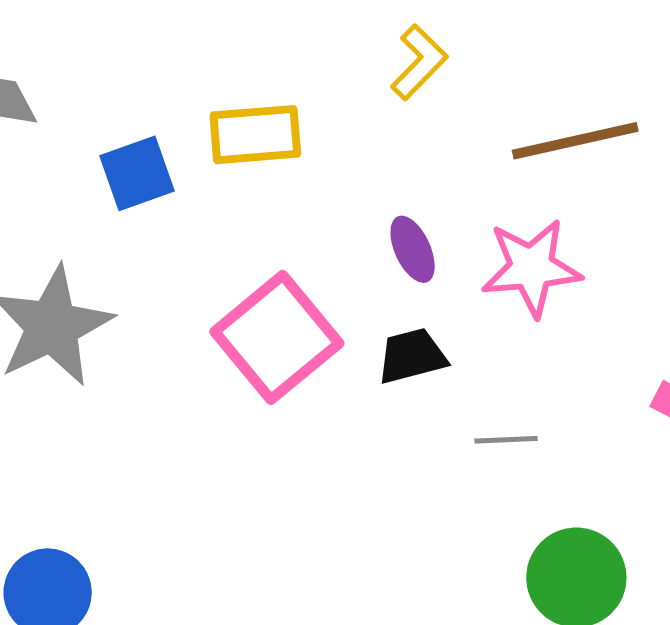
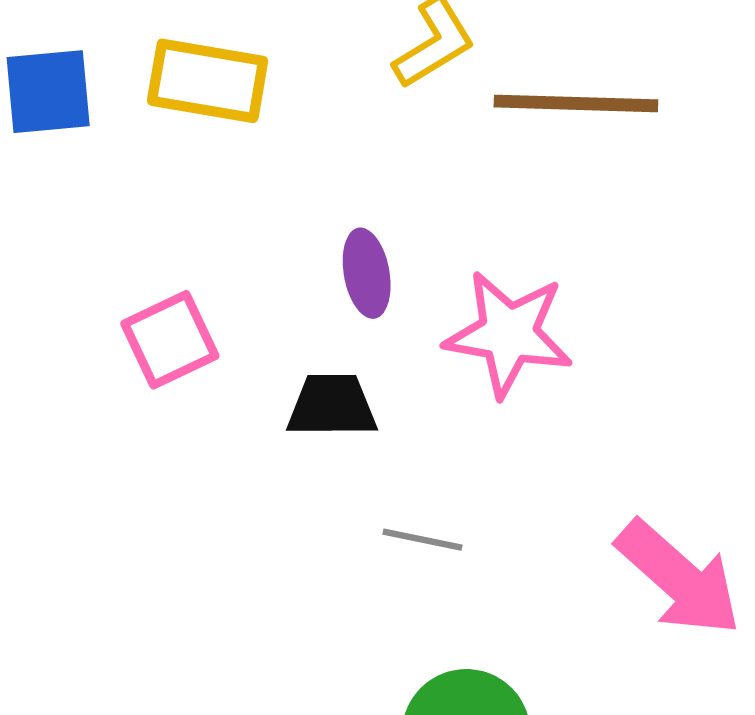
brown line: (575, 141) -> (576, 103), moved
pink square: (277, 337) -> (170, 340), size x0.6

